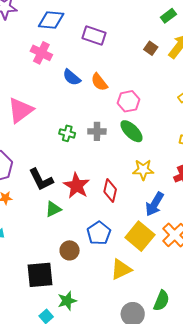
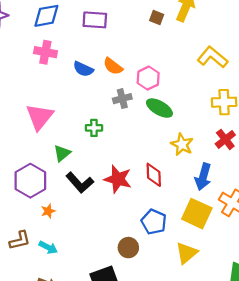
gray cross: (97, 131) -> (122, 99), moved
yellow star: (143, 170) -> (182, 144), turned -30
green triangle: (53, 209) -> (62, 153), moved

